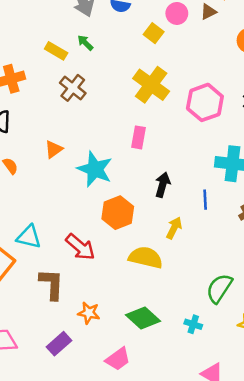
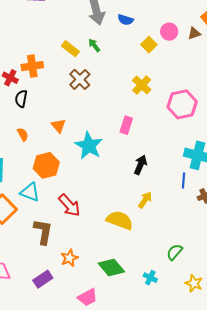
yellow cross: (151, 85) -> (142, 85), size x0.7
orange triangle: (54, 149) -> (58, 126), turned -42
blue line: (205, 200) -> (184, 181), moved
orange hexagon: (118, 213) -> (46, 165), moved
green semicircle: (219, 288) -> (175, 252), size x0.7
orange star: (89, 313) -> (69, 258), turned 30

